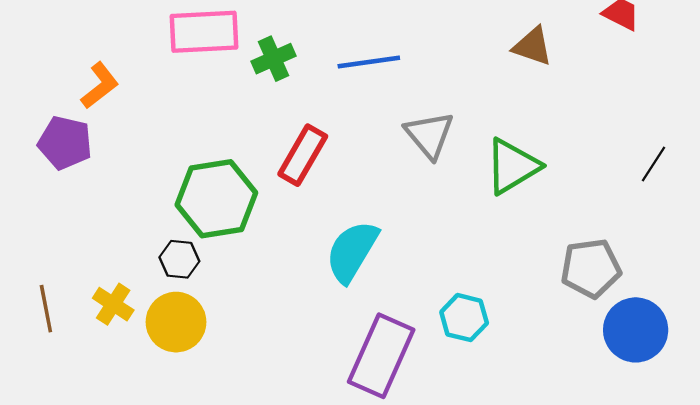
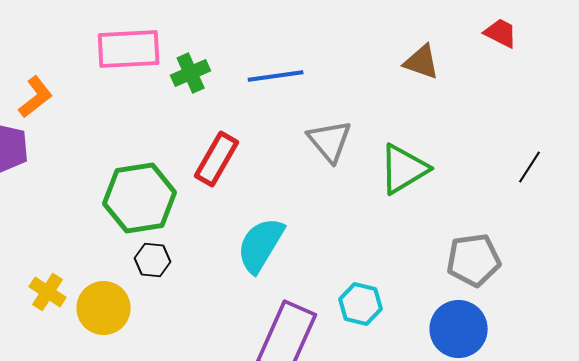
black hexagon: (179, 259) -> (153, 260), moved
blue circle: (636, 330) -> (459, 329), moved

